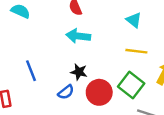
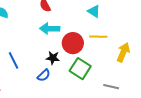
green square: (131, 85) -> (80, 69), moved
red circle: (99, 92) -> (73, 43), moved

